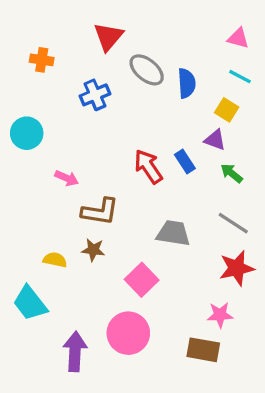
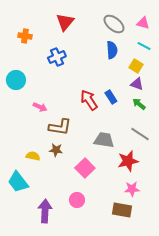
gray ellipse: (147, 70) -> (114, 24), moved
purple triangle: (215, 140) -> (137, 84), moved
red star: (237, 268) -> (128, 161), moved
pink circle: (128, 333) -> (77, 200), size x0.6

